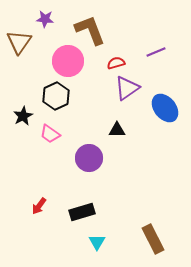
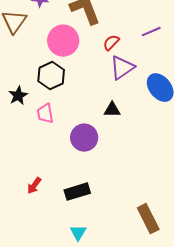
red semicircle: (116, 63) -> (111, 43), turned -30
pink trapezoid: (50, 134) -> (45, 114), turned 45
cyan triangle: (97, 242) -> (78, 233), moved

